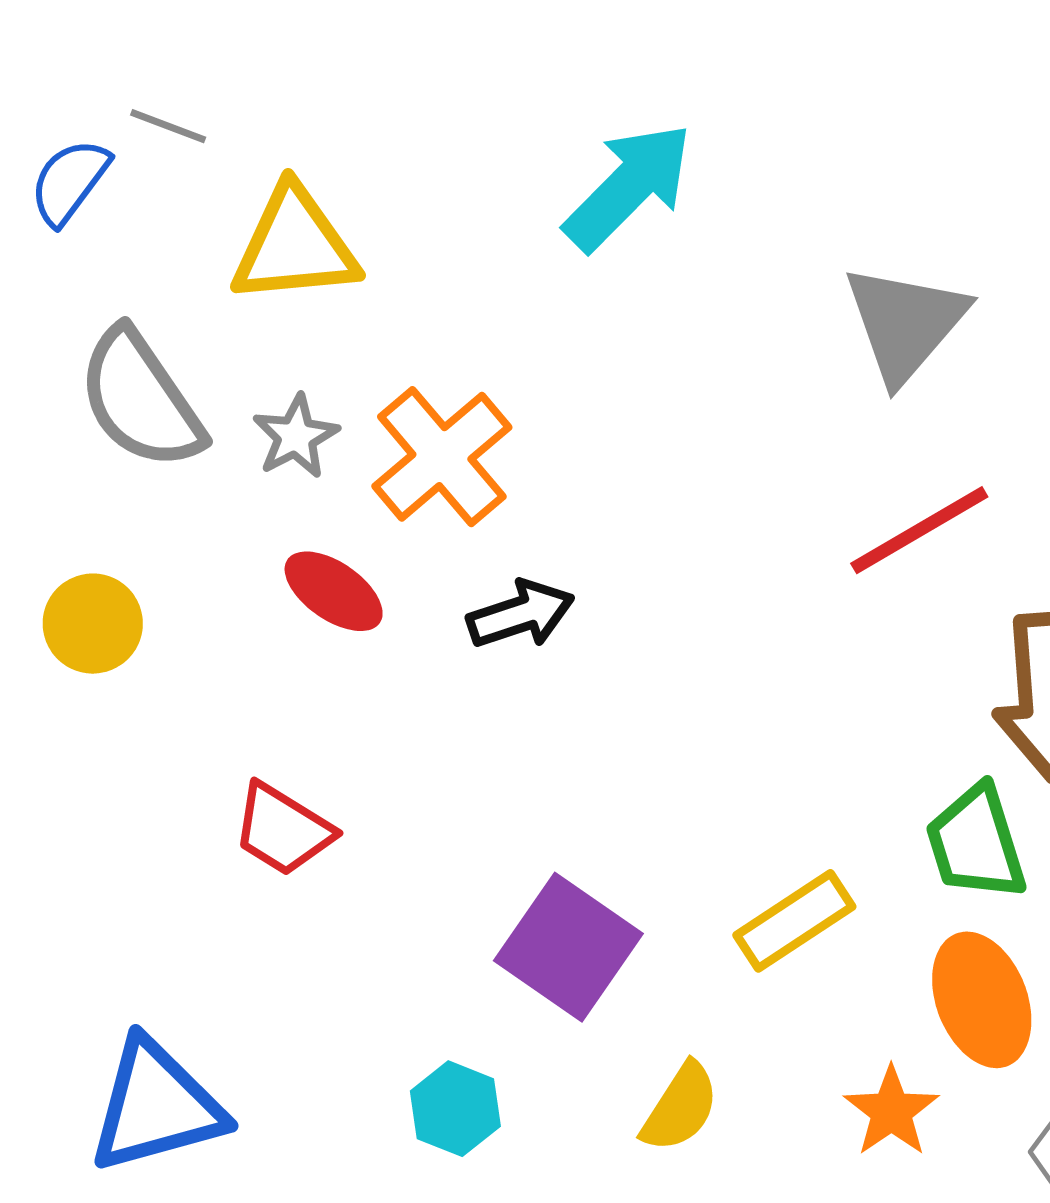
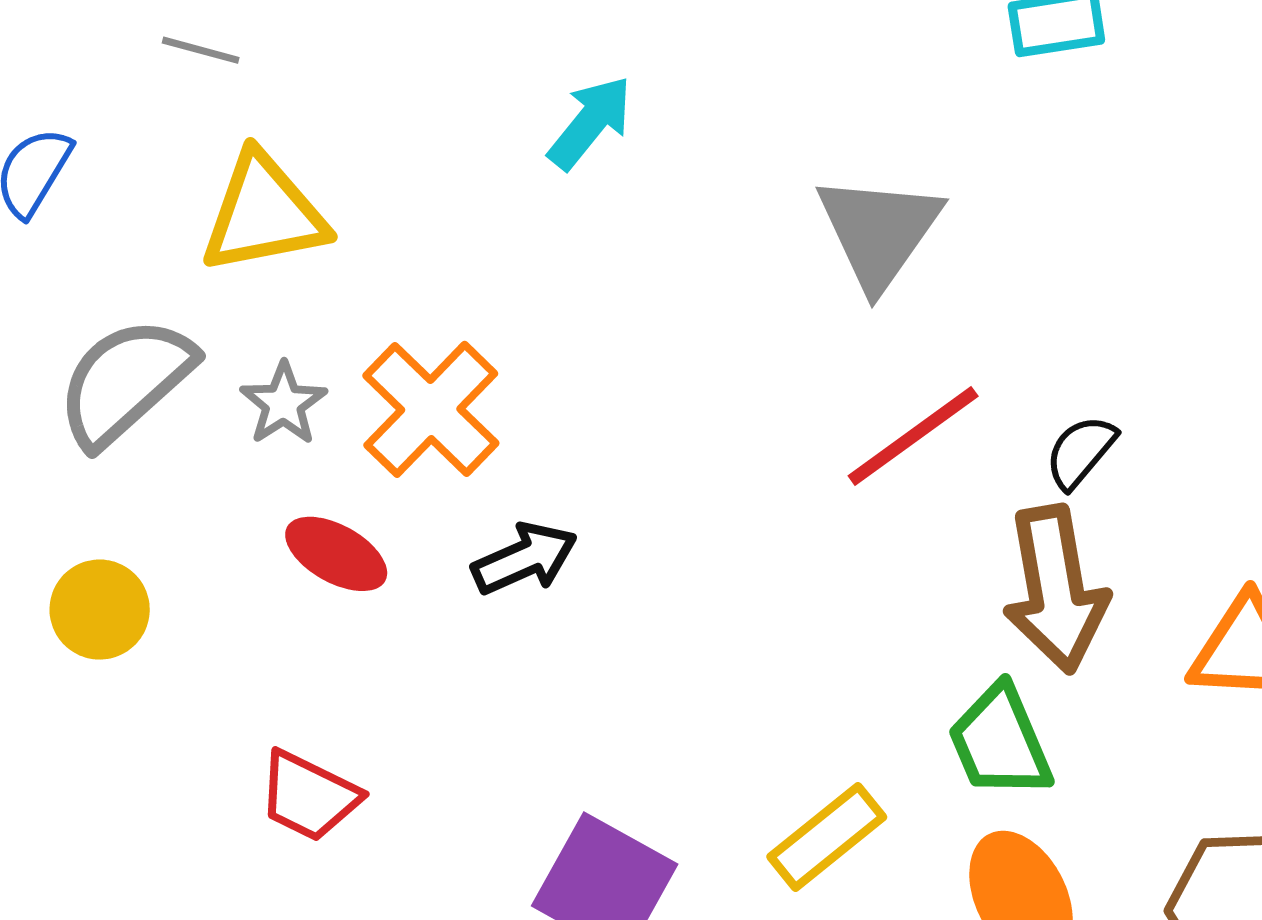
gray line: (168, 126) -> (201, 50), moved
cyan arrow: (628, 187) -> (590, 123), size x0.7
gray semicircle: (141, 399) -> (125, 382), turned 88

